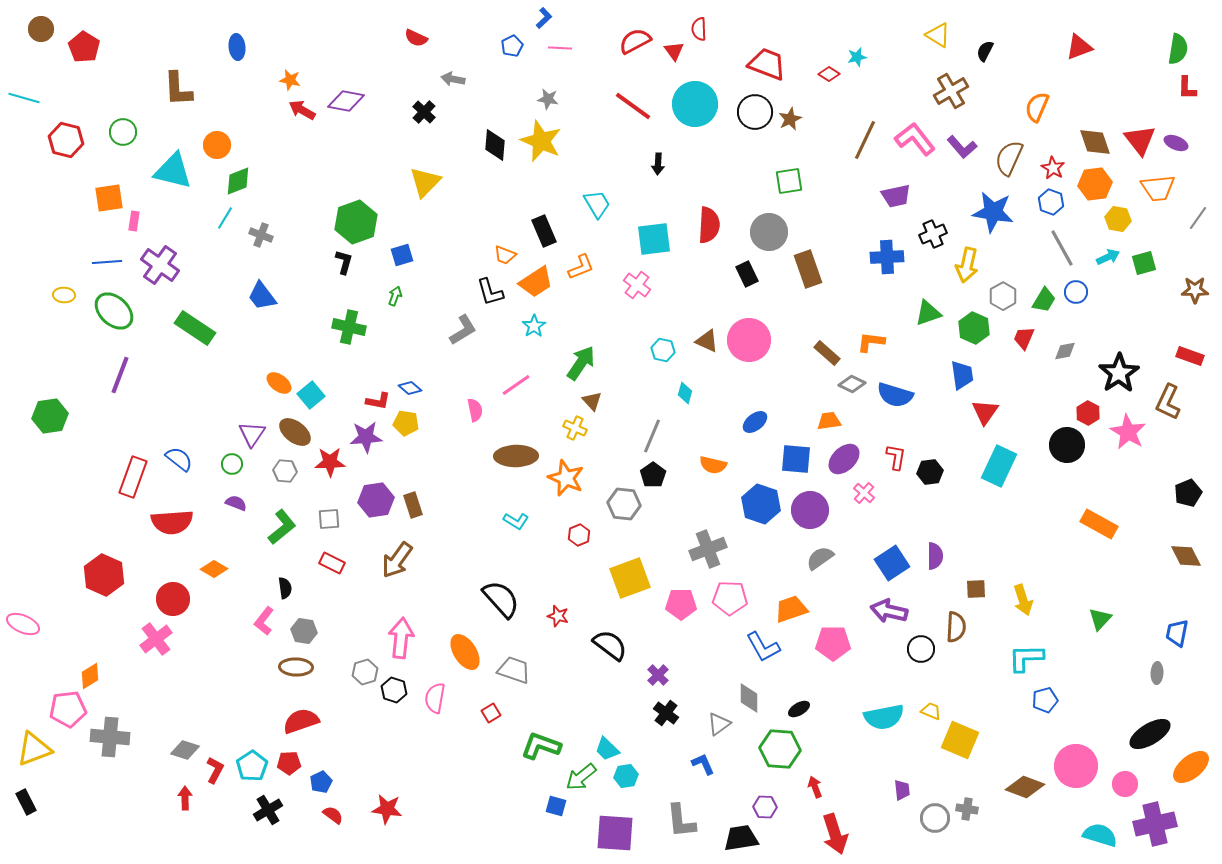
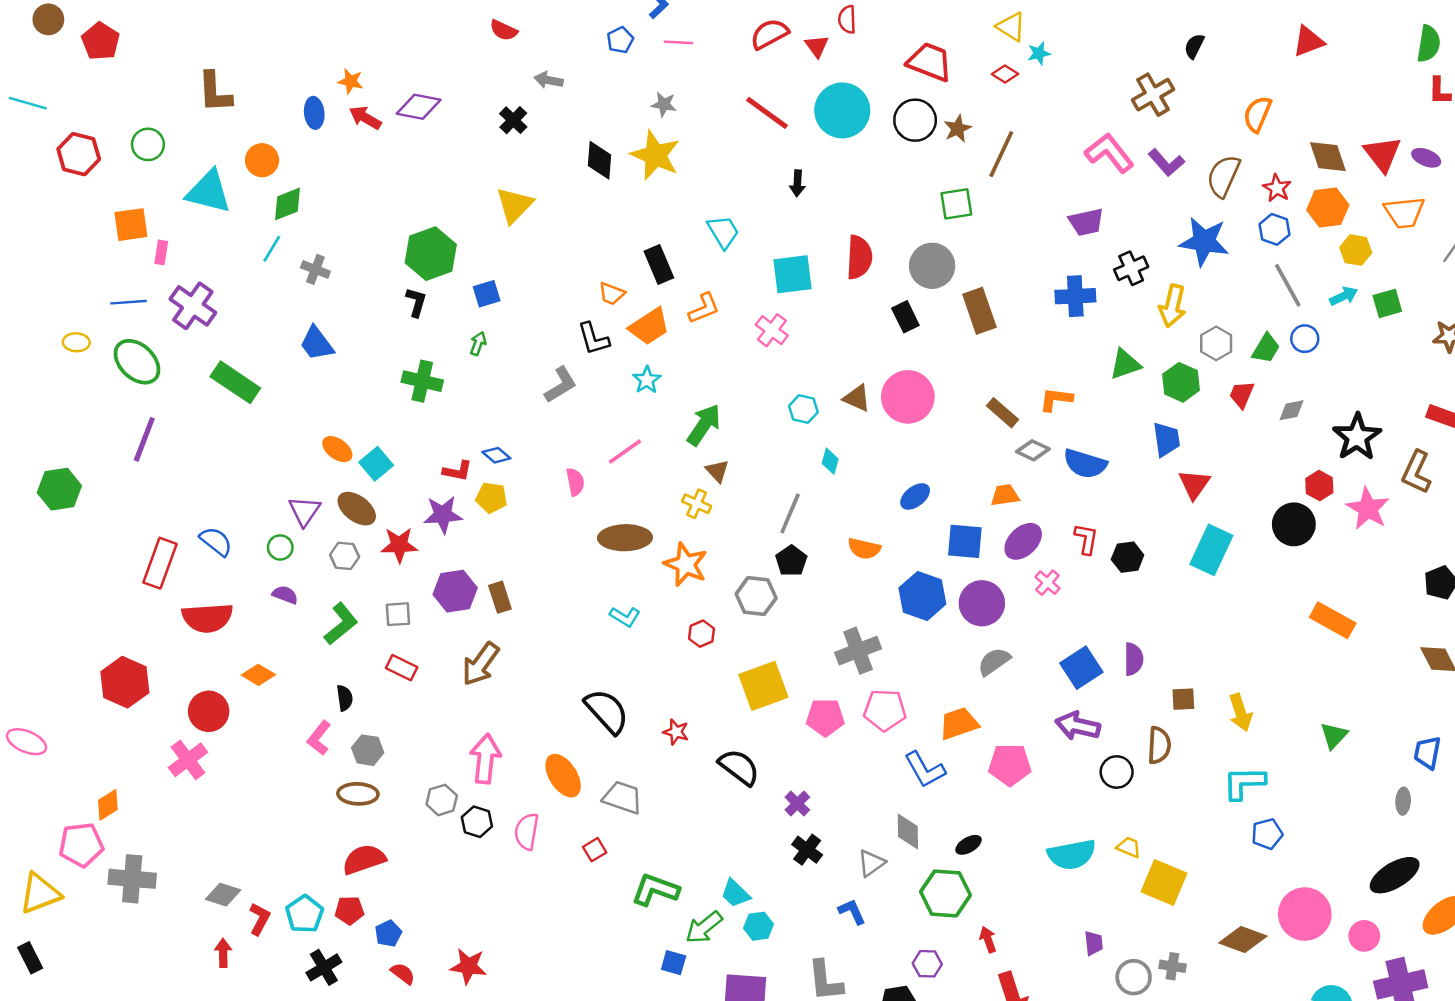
yellow triangle: (938, 35) -> (1011, 27), moved
blue ellipse: (237, 47) -> (314, 113), moved
brown line: (865, 140) -> (1001, 154), moved

